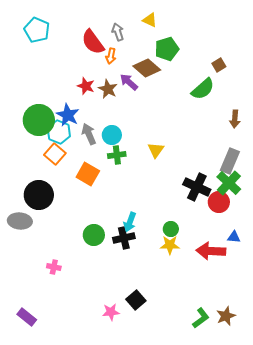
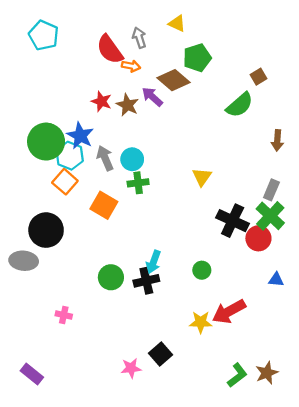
orange arrow: (111, 56) -> (131, 66), turned -91
yellow triangle: (156, 150) -> (202, 177), moved
gray rectangle: (230, 161) -> (271, 190), size x0.7
yellow star: (170, 245) -> (201, 322), moved
red arrow: (211, 251) -> (229, 311), moved, turned -32

